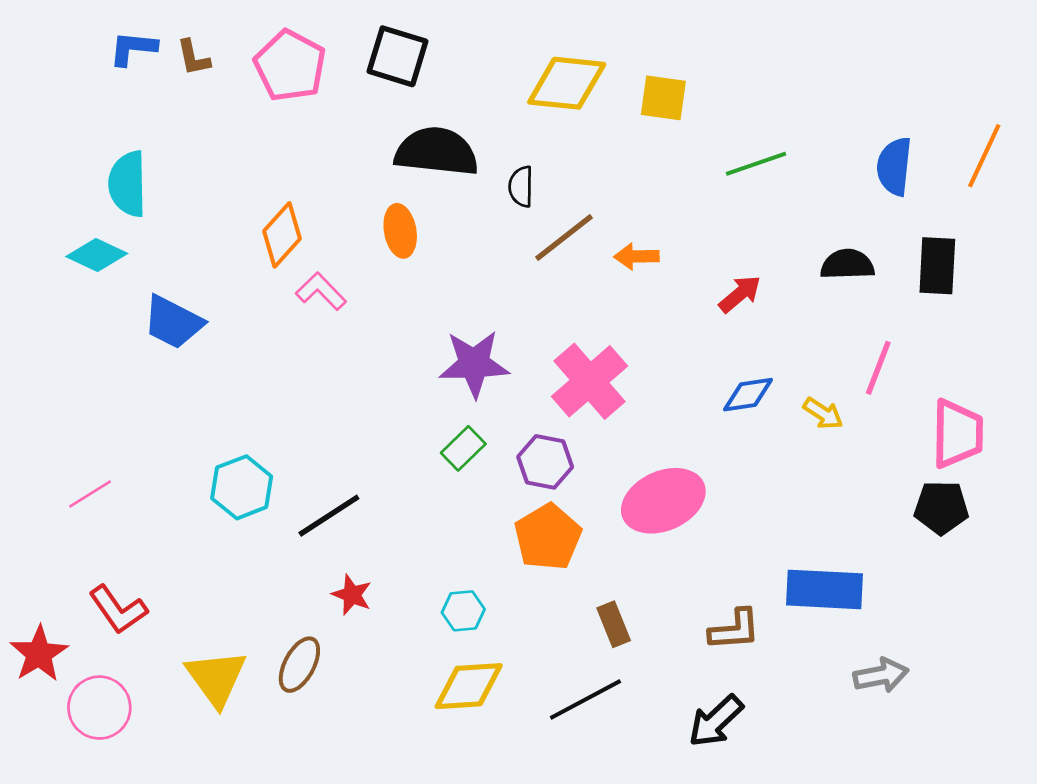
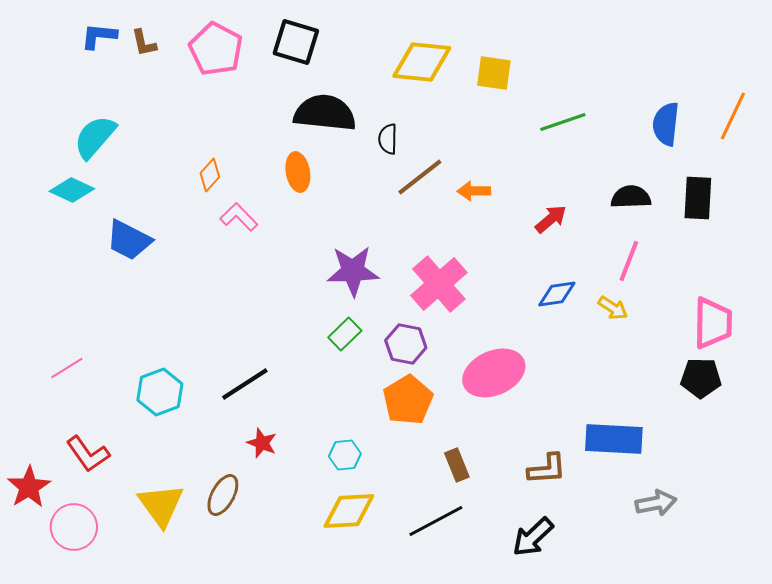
cyan semicircle: (128, 184) -> (95, 137), turned 42
orange diamond: (282, 235) -> (210, 175), size x0.7
pink line: (878, 368) -> (629, 261), moved
cyan hexagon: (242, 487) -> (160, 392), moved

